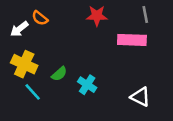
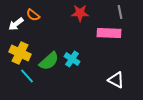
green semicircle: (59, 74) -> (49, 61), size x1.5
cyan cross: (87, 85) -> (72, 59), moved

